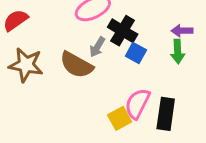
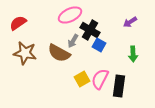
purple arrow: (182, 31) -> (130, 22), moved, turned -32
green arrow: (178, 51) -> (133, 54), moved
yellow square: (120, 118) -> (82, 79), moved

